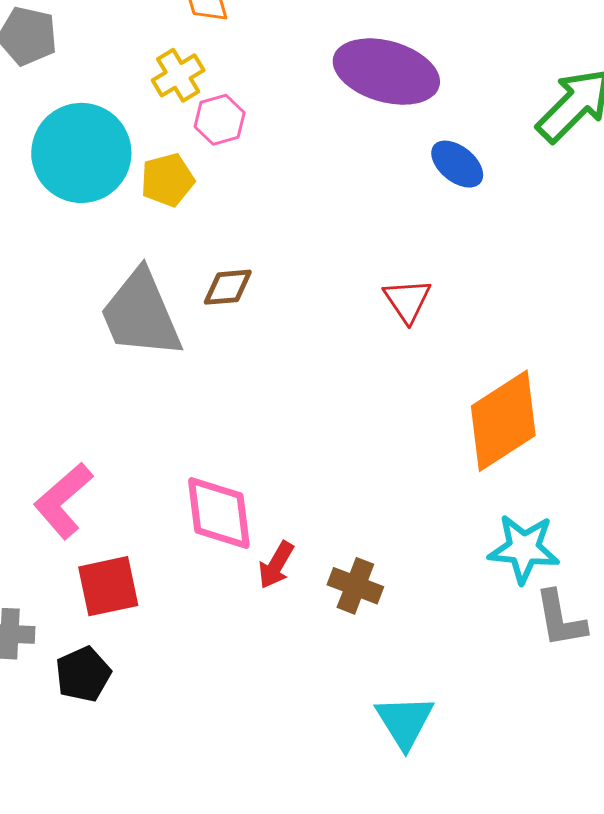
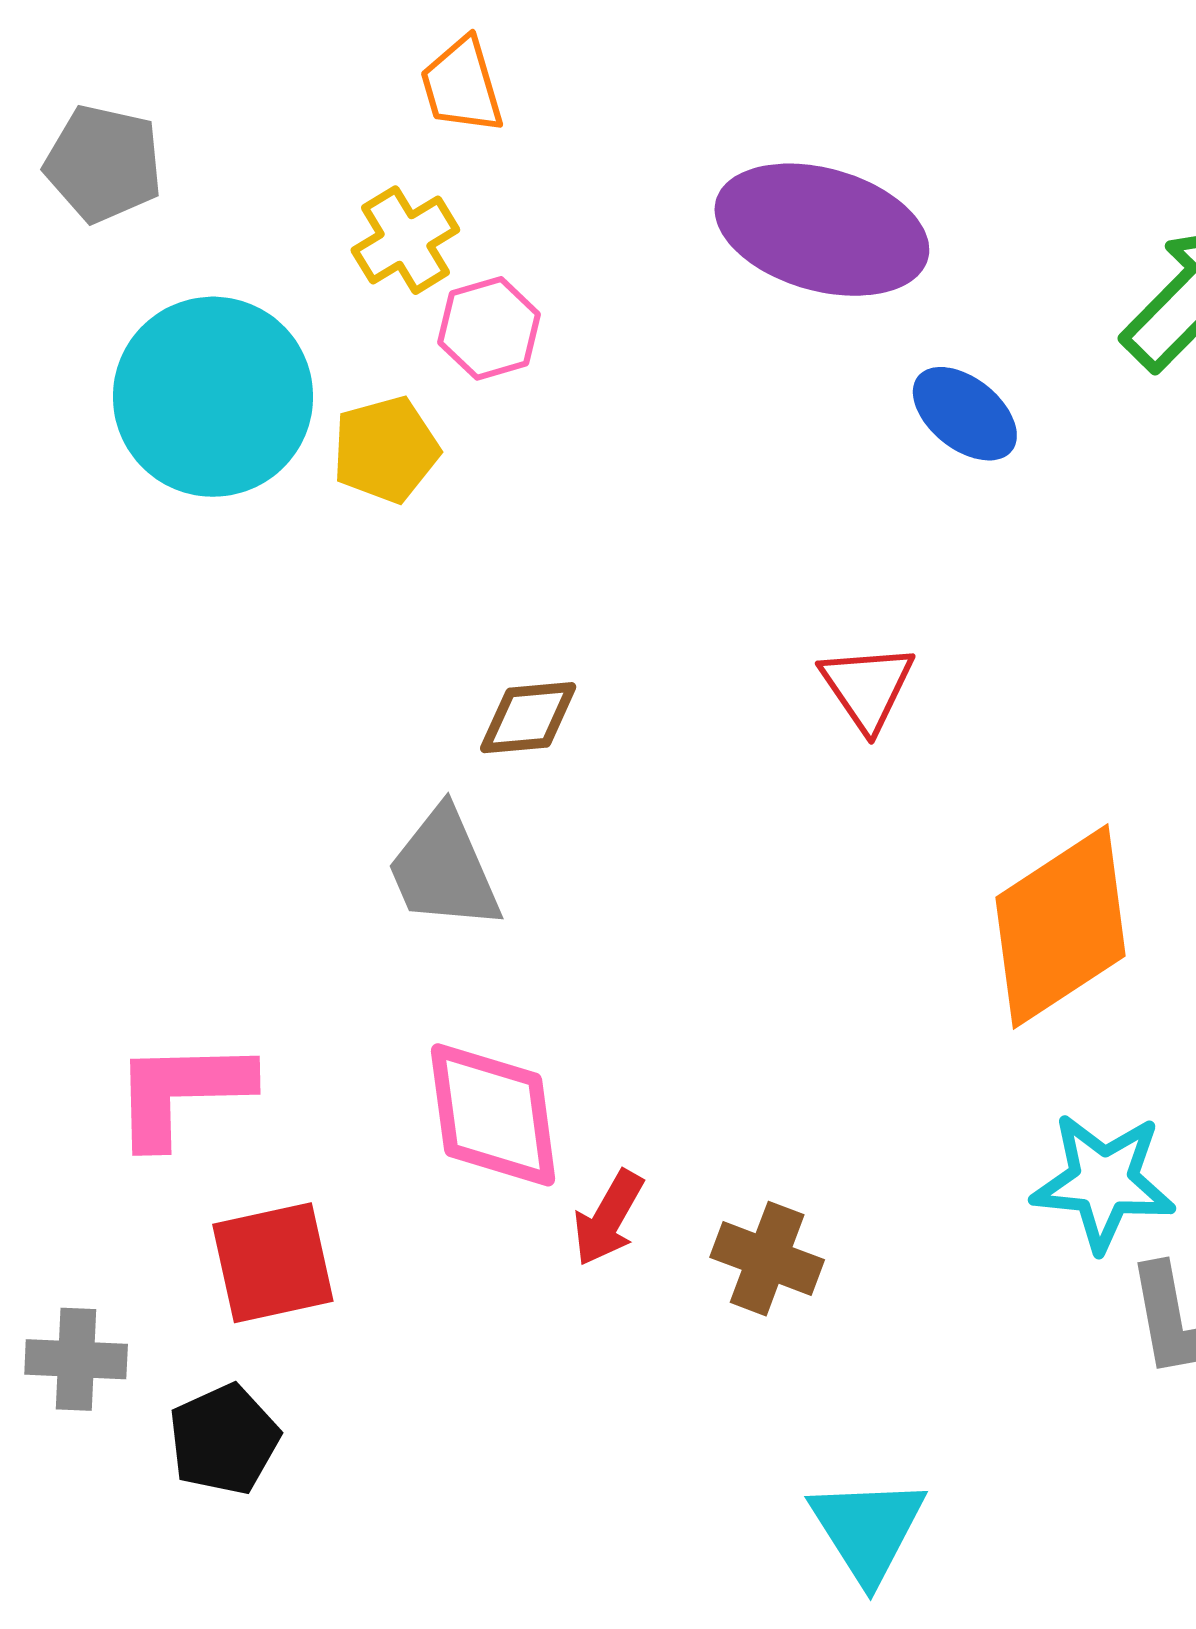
brown diamond: (228, 287) -> (528, 718), moved
gray trapezoid: (141, 314) -> (444, 869), moved, size x0.7
pink L-shape: (63, 501) -> (182, 1092), turned 40

